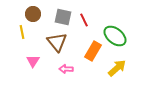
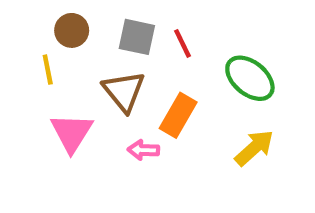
orange rectangle: (93, 51) -> (178, 115), moved
pink triangle: (33, 61) -> (72, 133), size x1.5

